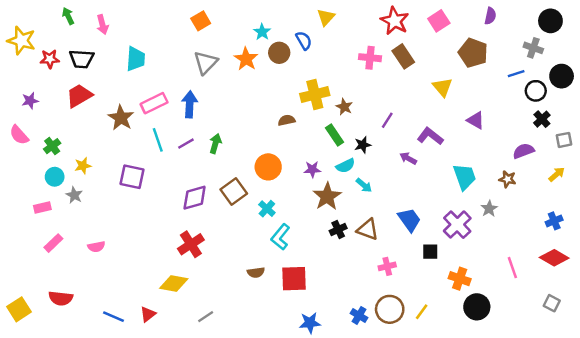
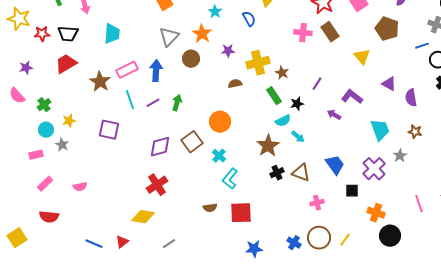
brown circle: (279, 53) -> (191, 59), moved
purple semicircle: (523, 151) -> (411, 98), moved, turned -78
purple star: (312, 169) -> (228, 51), moved
red semicircle: (61, 298) -> (49, 217), moved

